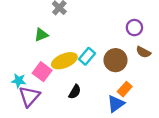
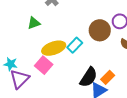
brown circle: (116, 60) -> (100, 30), moved
pink square: (42, 72) -> (44, 65), moved
black semicircle: (75, 92) -> (89, 77), moved, size x1.5

